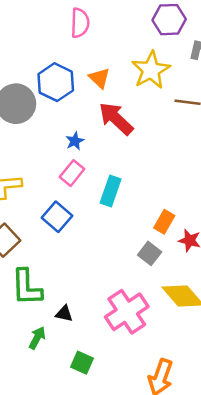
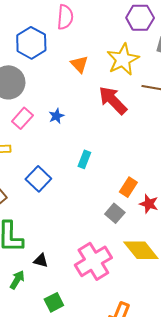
blue hexagon: (56, 82) -> (31, 43), moved
red arrow: (116, 119) -> (113, 100), moved
pink rectangle: (72, 173) -> (22, 118), moved
cyan rectangle: (111, 191) -> (84, 159), size x0.7
green square: (82, 363) -> (54, 302), turned 36

